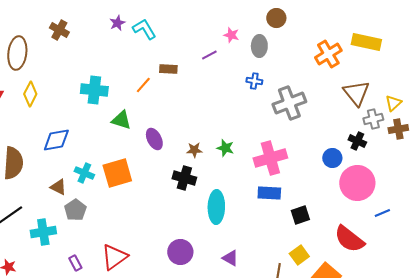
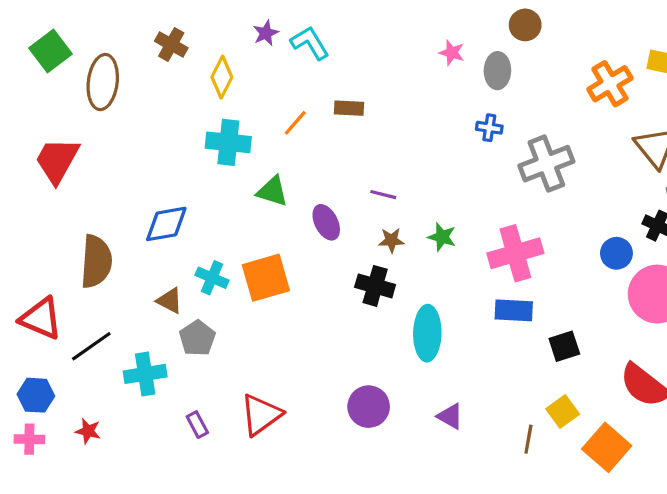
purple line: (209, 55) -> (383, 195), moved, turned 42
orange line: (143, 85) -> (295, 123), moved
yellow diamond: (30, 94) -> (222, 77), moved

